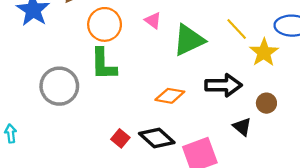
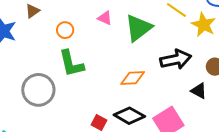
orange circle: (105, 24) -> (65, 30), size x0.6

